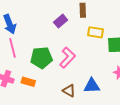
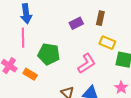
pink L-shape: (67, 58) -> (87, 63), moved

